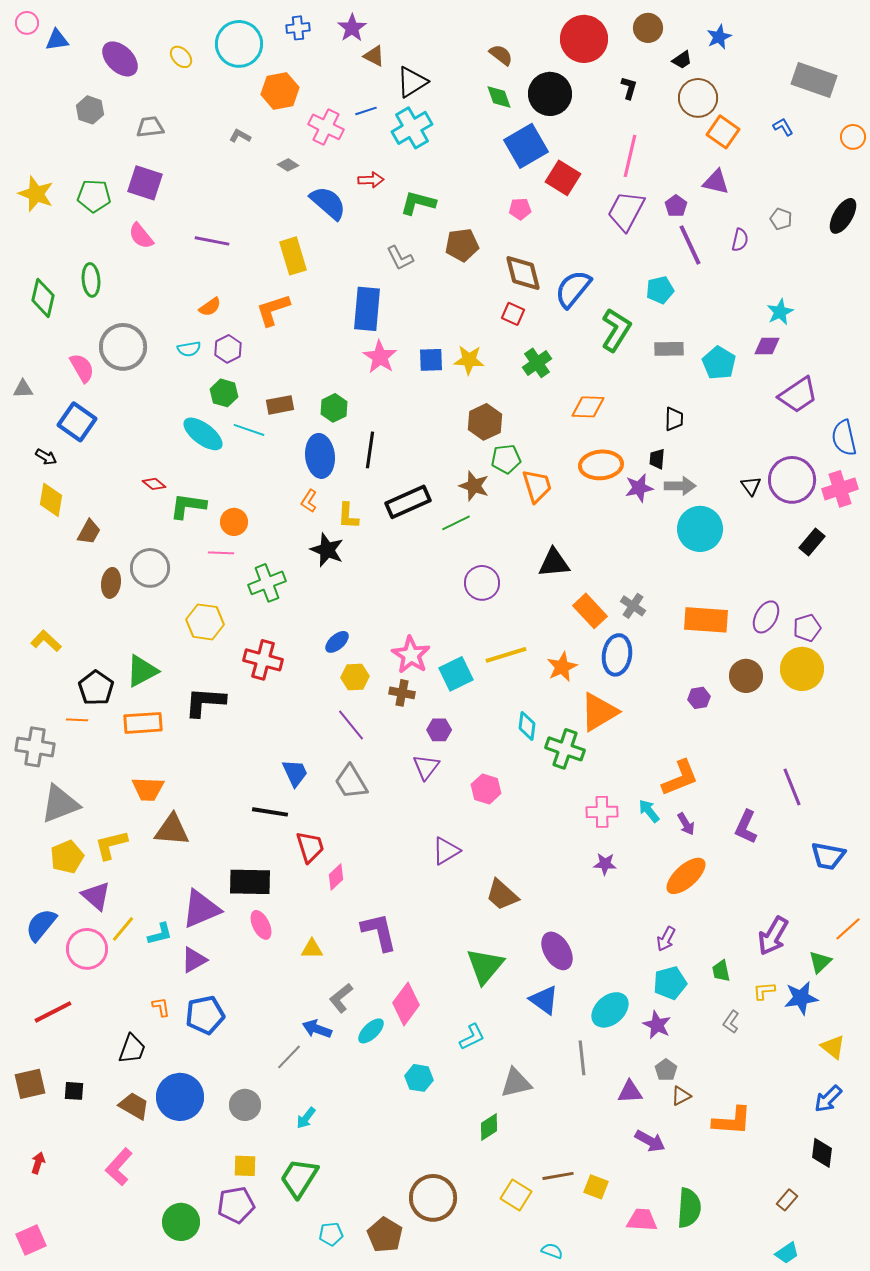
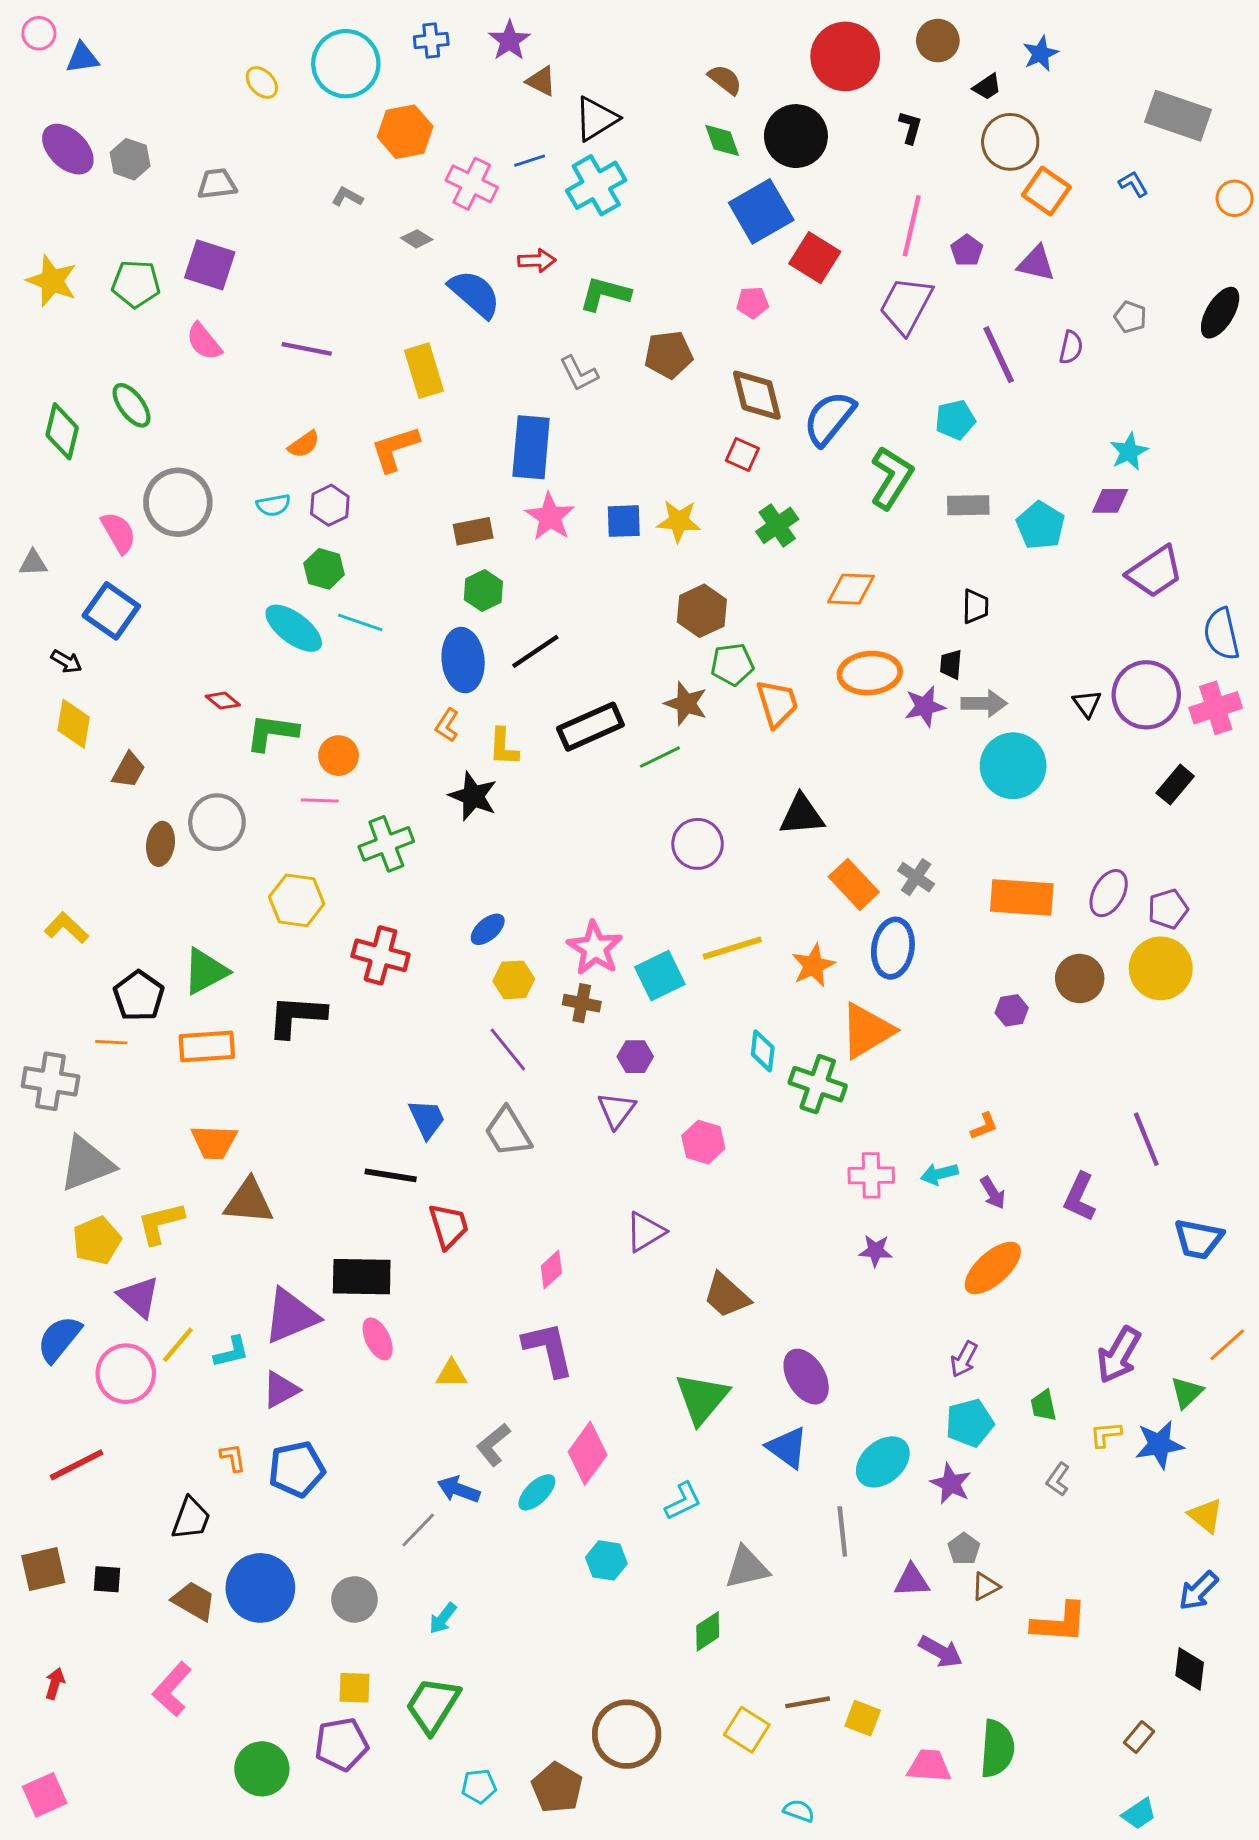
purple ellipse: (120, 59) -> (68, 149), moved
purple pentagon: (676, 206) -> (967, 250), moved
green ellipse: (91, 280) -> (132, 405), turned -32
brown rectangle: (280, 405) -> (473, 531), moved
black line: (370, 450) -> (535, 651), turned 48
orange L-shape: (680, 778) -> (984, 1126), size x0.5
cyan arrow: (649, 811) -> (939, 1174), turned -65
pink diamond: (336, 877) -> (551, 1269), moved

